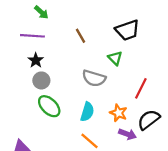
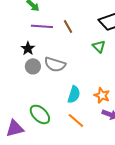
purple line: (32, 36) -> (42, 26), moved
gray semicircle: (94, 78) -> (55, 64), moved
green ellipse: (49, 106) -> (40, 114), moved

